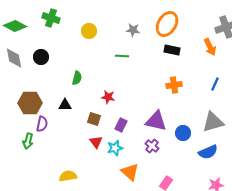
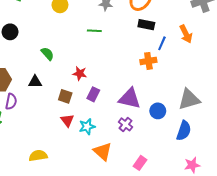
orange arrow: (210, 47) -> (186, 34), moved
green semicircle: (77, 78) -> (47, 54), turned -56
blue line: (215, 84) -> (162, 43), moved
purple rectangle: (121, 125) -> (93, 94), moved
blue semicircle: (208, 152) -> (184, 131), turned -48

